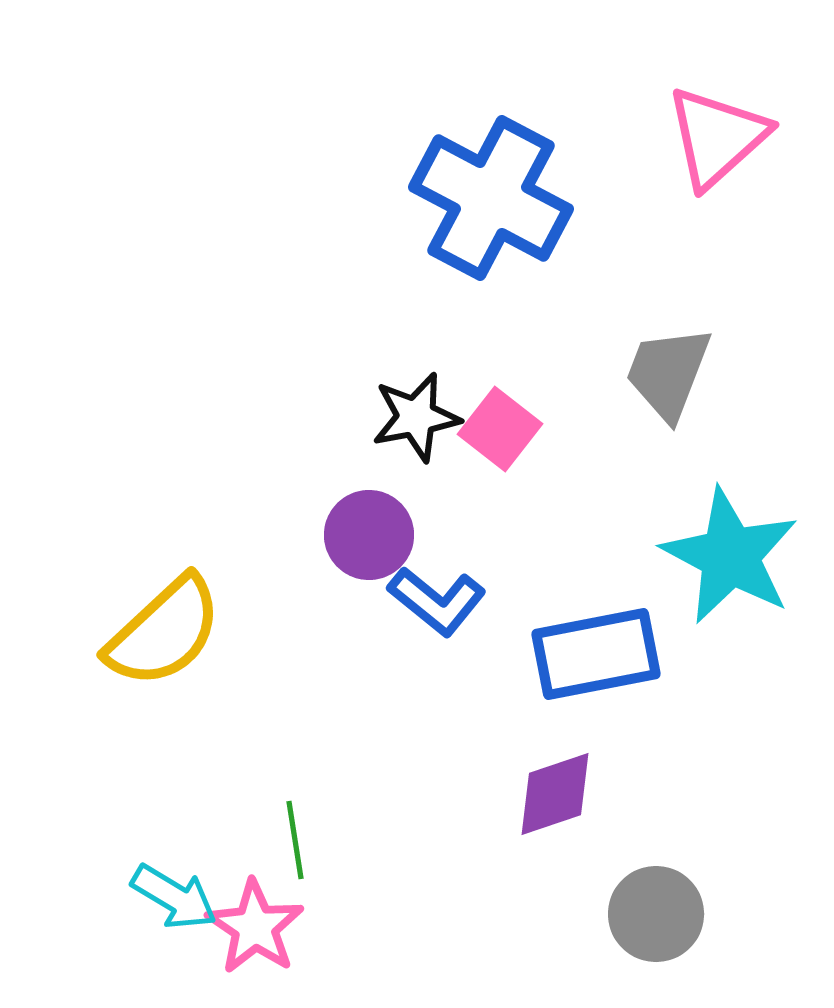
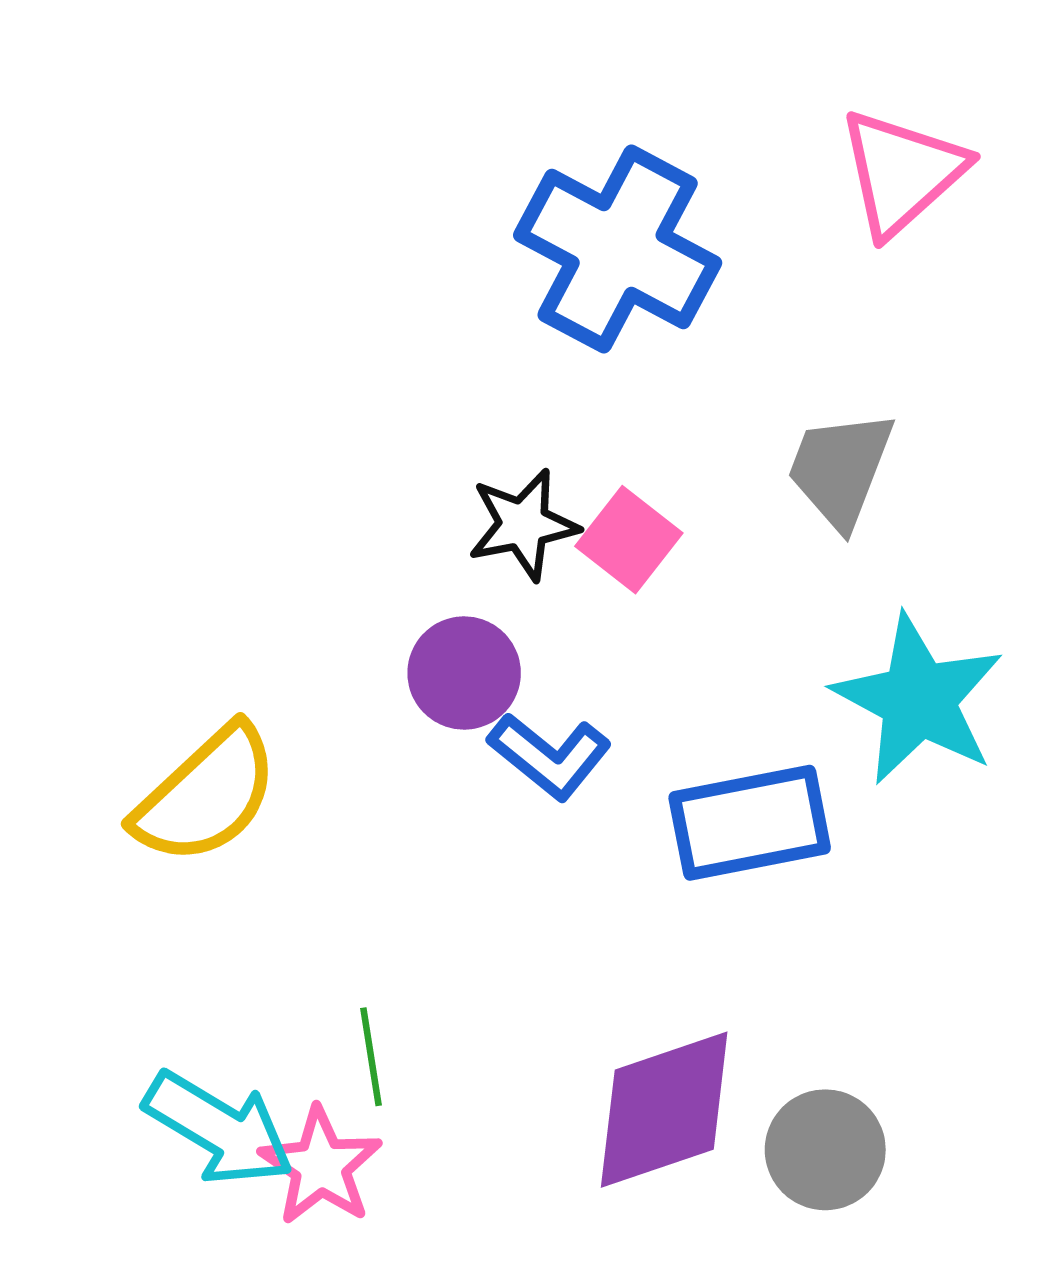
purple diamond: (555, 794) -> (664, 1110), moved, size x1.5
cyan arrow: (174, 897) -> (219, 1128), size x1.4

